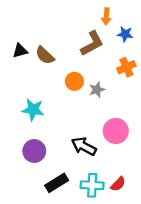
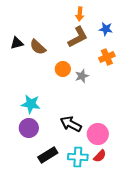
orange arrow: (106, 16) -> (80, 14), moved
cyan star: (33, 110) -> (31, 104), moved
pink circle: (116, 131) -> (98, 134), moved

